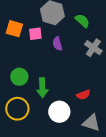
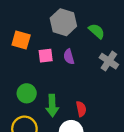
pink square: (35, 34) -> (46, 56), moved
red semicircle: (83, 95) -> (81, 109), moved, turned -80

